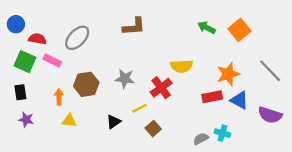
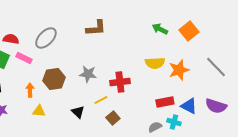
yellow semicircle: (182, 66) -> (155, 63), moved
red cross: (161, 88) -> (120, 82), turned 30
red rectangle: (212, 97) -> (165, 102), moved
blue triangle: (239, 100) -> (189, 106), moved
black triangle: (113, 122) -> (78, 112), turned -40

